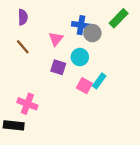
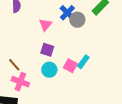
blue cross: (81, 25) -> (67, 13), turned 35
brown line: (23, 47) -> (14, 65), moved
cyan circle: (80, 57) -> (49, 70), moved

